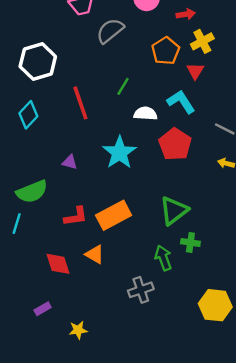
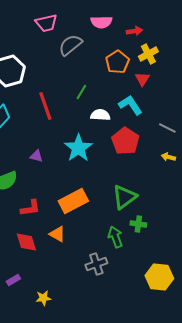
red L-shape: (76, 216) -> (30, 208), moved

